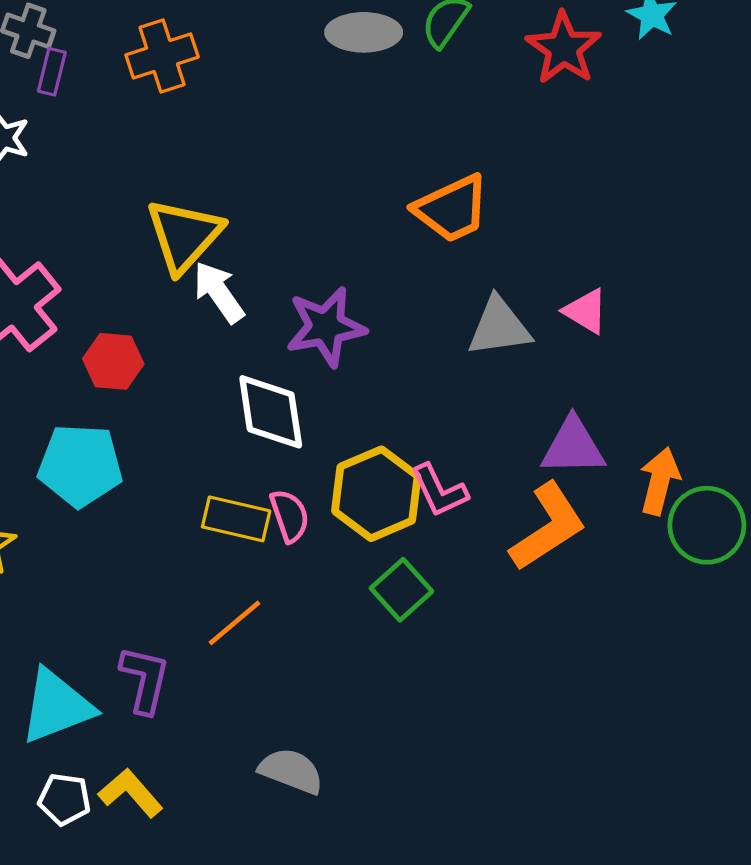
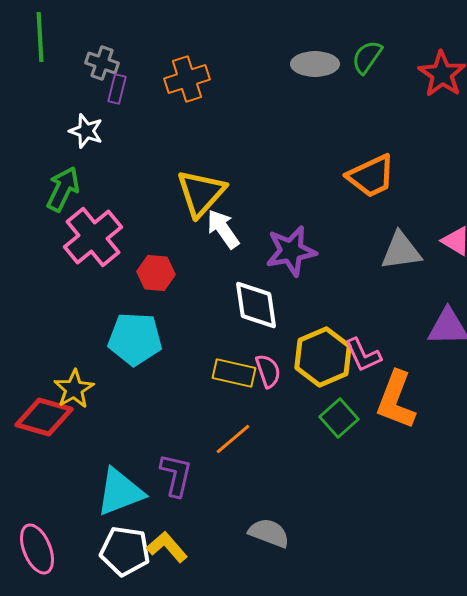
orange L-shape: (548, 527) -> (396, 400), moved, turned 144
white pentagon: (64, 799) -> (125, 551), size x1.5

